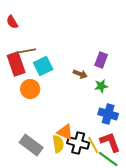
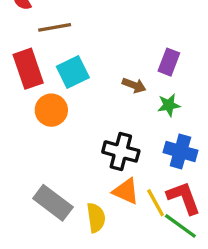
brown line: (26, 51) -> (55, 27), moved
orange triangle: (65, 132) -> (126, 191), moved
black cross: (78, 143) -> (121, 151), moved
yellow semicircle: (58, 144) -> (96, 218), moved

